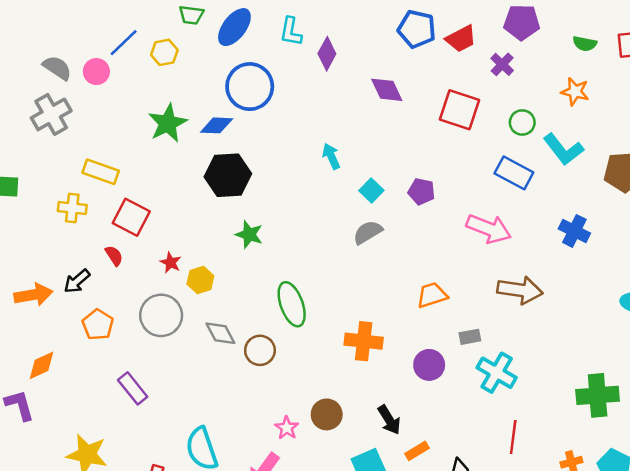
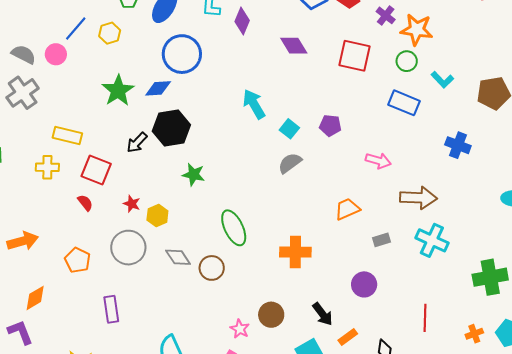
orange star: (575, 92) -> (417, 30), moved, size x1.4
cyan L-shape: (563, 149) -> (442, 80), size x0.7
cyan arrow: (331, 156) -> (254, 104), size x1.4
pink arrow: (489, 229) -> (378, 161), moved, size x0.7
black arrow: (77, 281) -> (137, 143), moved
purple circle: (429, 365) -> (364, 284), moved
cyan cross: (497, 373) -> (432, 240), moved
purple rectangle: (133, 388) -> (111, 309), turned 36

